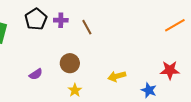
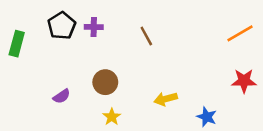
brown line: (87, 27) -> (146, 36), moved
red star: (170, 70) -> (244, 81), moved

